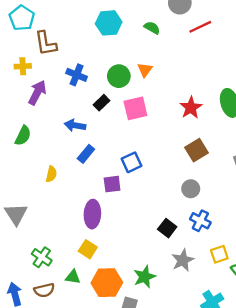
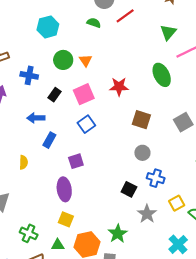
green semicircle: (152, 28) -> (94, 23), moved
green circle: (119, 76) -> (63, 60), moved
red star: (191, 108) -> (119, 87), moved, turned -30
brown square: (197, 150) -> (141, 120), turned -30
blue square: (132, 162) -> (86, 124), moved

